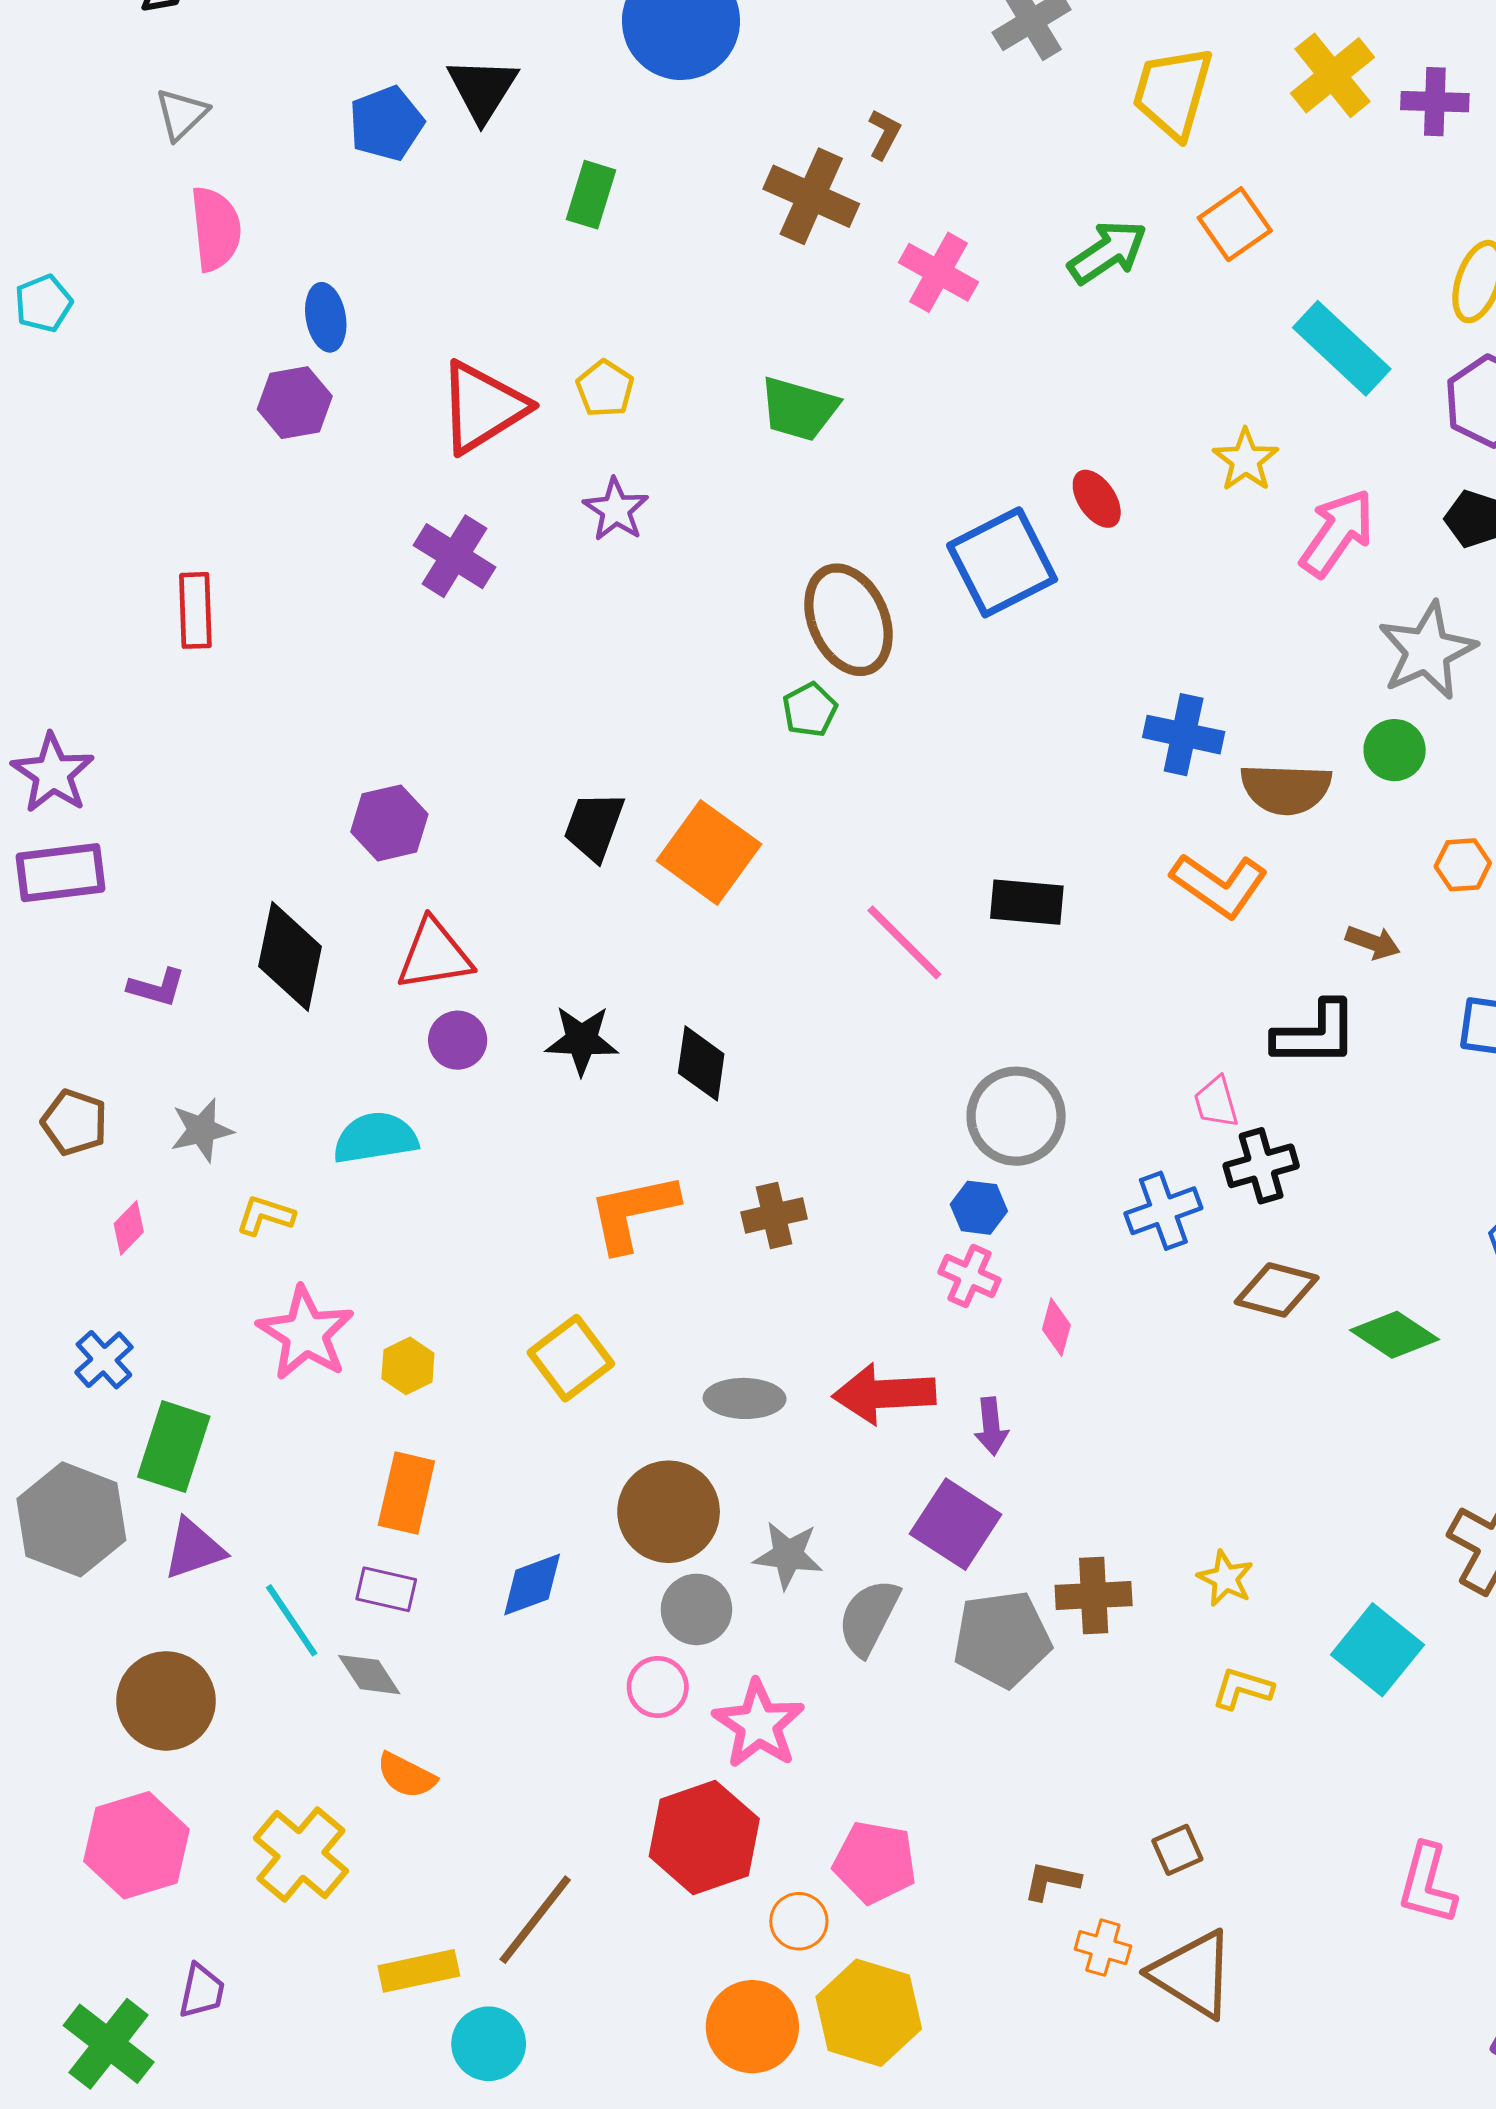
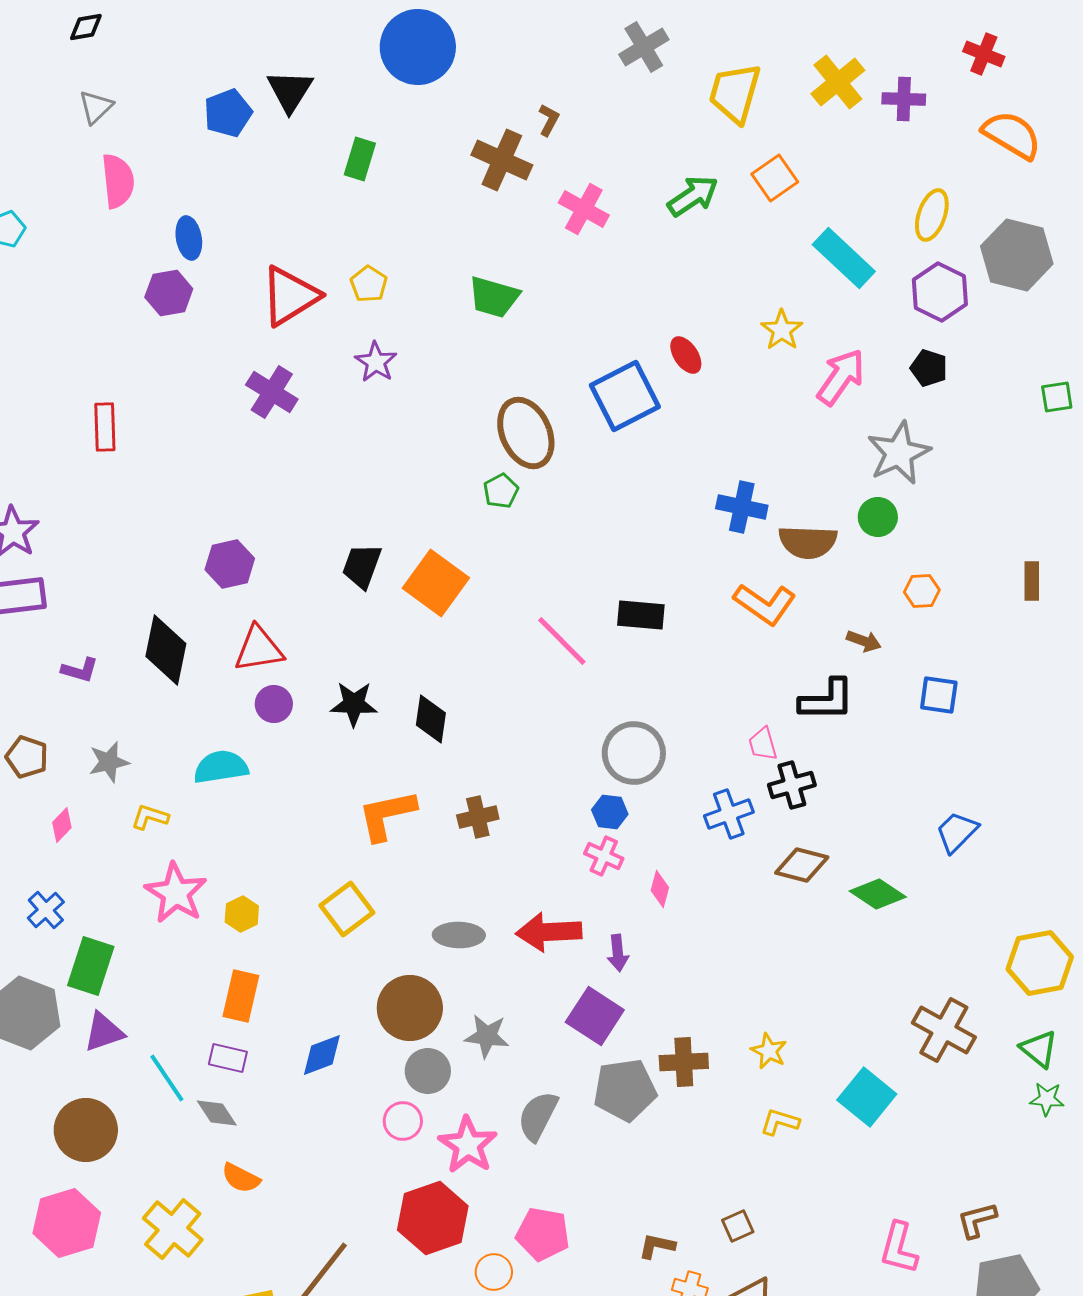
gray semicircle: (869, 1617) -> (538, 1116), moved

